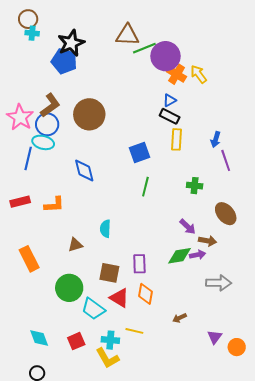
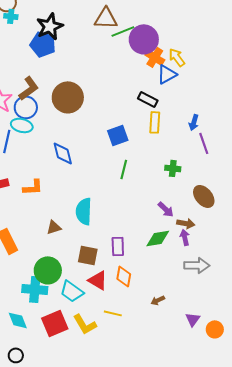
blue triangle: (170, 100) -> (167, 74), moved, size x1.5
cyan semicircle: (105, 229) -> (84, 211), size x1.5
purple arrow: (198, 255) -> (185, 237), moved, turned -91
cyan cross: (110, 340) -> (35, 289), moved, size x1.4
red square: (76, 341) -> (55, 323), size x1.5
yellow L-shape: (107, 358) -> (85, 324), moved

